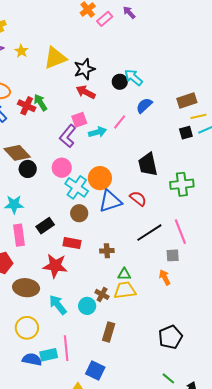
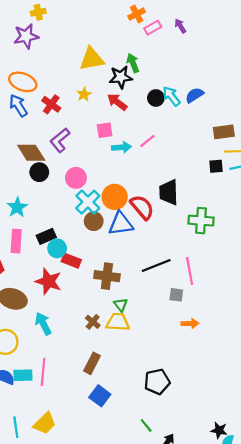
yellow star: (21, 51) -> (84, 94), moved
green arrow: (40, 102) -> (133, 63), moved
blue semicircle: (144, 106) -> (194, 95), moved
purple L-shape: (68, 136) -> (60, 140), moved
red semicircle: (138, 199) -> (142, 207), moved, size x1.4
cyan star: (14, 204) -> (17, 207), turned 30
brown circle: (79, 213) -> (94, 221), moved
brown cross: (107, 251) -> (107, 276), size x1.6
green triangle: (124, 274) -> (121, 305), turned 40
orange arrow: (165, 277) -> (190, 324), moved, turned 105
cyan circle: (87, 306) -> (57, 248), moved
blue square: (95, 370) -> (100, 396), moved

